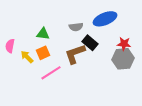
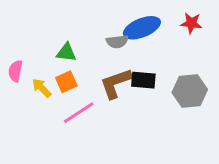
blue ellipse: (105, 19) -> (142, 28), moved
black rectangle: (90, 43) -> (143, 80), moved, turned -35
red star: (124, 44) -> (191, 23), moved

